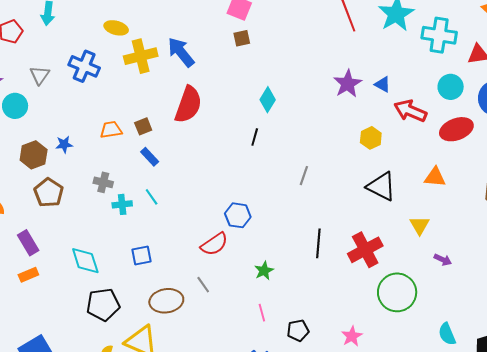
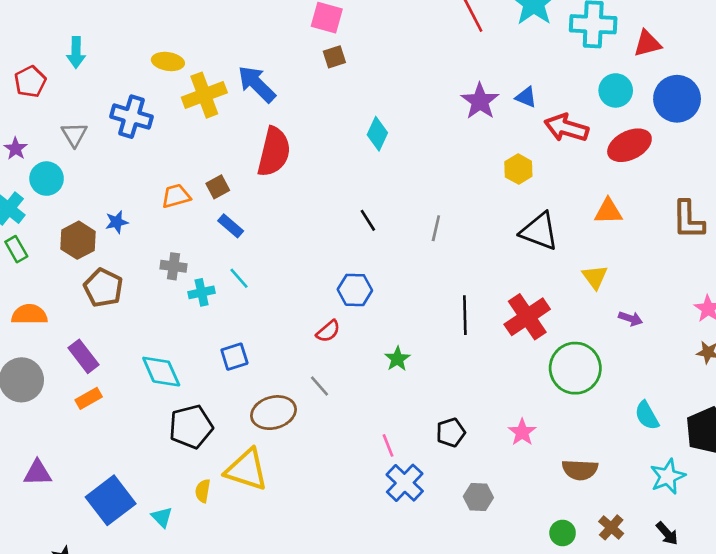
black line: (255, 137) -> (368, 220), moved, turned -42
red semicircle: (214, 244) -> (328, 331), size x0.7
pink line: (262, 313) -> (388, 445), moved

